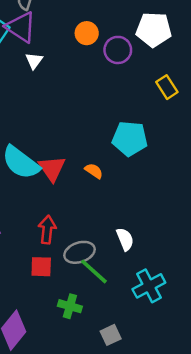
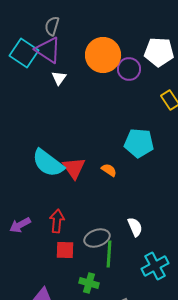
orange circle: (87, 33) -> (103, 55), size x1.8
red arrow: (47, 230) -> (57, 221), moved
green line: (94, 271) -> (109, 254), turned 52

